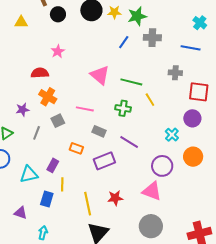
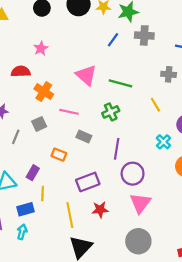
orange cross: (48, 97) -> (44, 92), moved
yellow line: (150, 100) -> (155, 105), moved
green cross: (123, 108) -> (111, 112), turned -35
purple line: (129, 142) -> (117, 149), turned 66
purple rectangle: (104, 161) -> (88, 182), moved
purple circle: (162, 166) -> (133, 174), moved
pink triangle: (152, 191) -> (140, 203), turned 45
blue rectangle: (47, 199) -> (26, 209), turned 56
cyan arrow: (43, 233) -> (22, 232), moved

